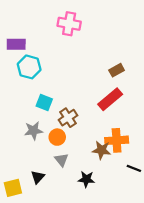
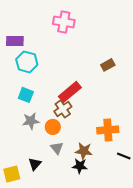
red rectangle: (110, 99) -> (70, 92), moved
cyan square: (44, 103) -> (26, 95), moved
brown star: (101, 150) -> (84, 151), moved

